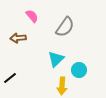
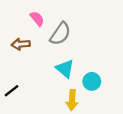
gray semicircle: (65, 27) -> (60, 34), moved
cyan triangle: (56, 59) -> (65, 69), turned -36

